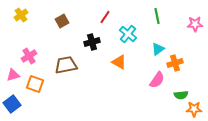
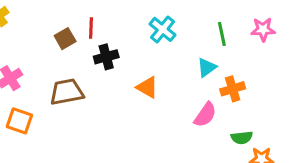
green line: (157, 16) -> (222, 34), moved
red line: (105, 17) -> (91, 28), moved, turned -32
brown square: (62, 21) -> (65, 39), moved
cyan cross: (128, 34) -> (163, 29), moved

